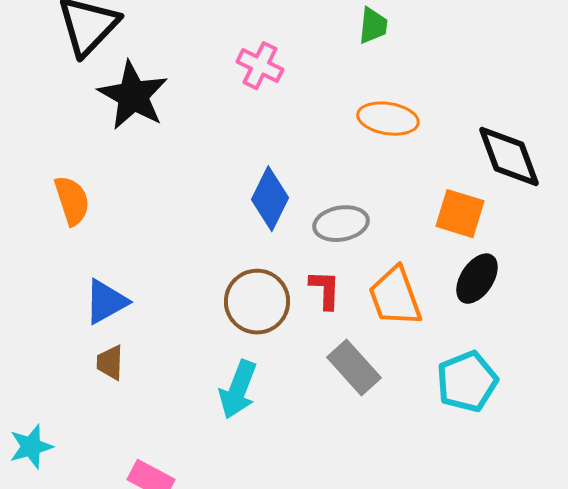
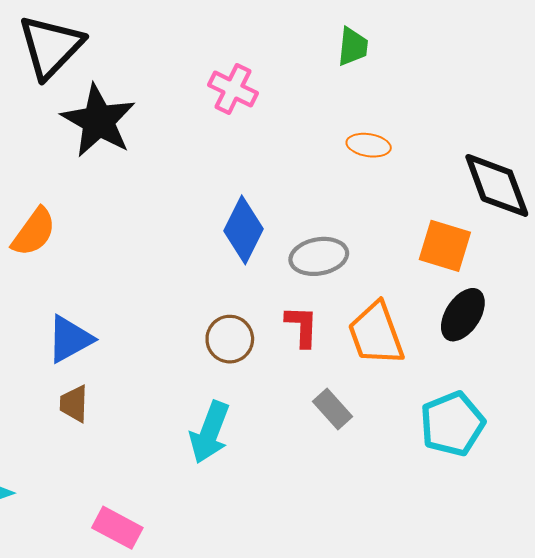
orange ellipse: (388, 119) -> (369, 145), size x0.7
orange semicircle: (72, 201) -> (34, 232), turned 54
brown circle: (257, 302) -> (230, 339), size x0.7
gray rectangle: (354, 368) -> (333, 409), size x0.7

